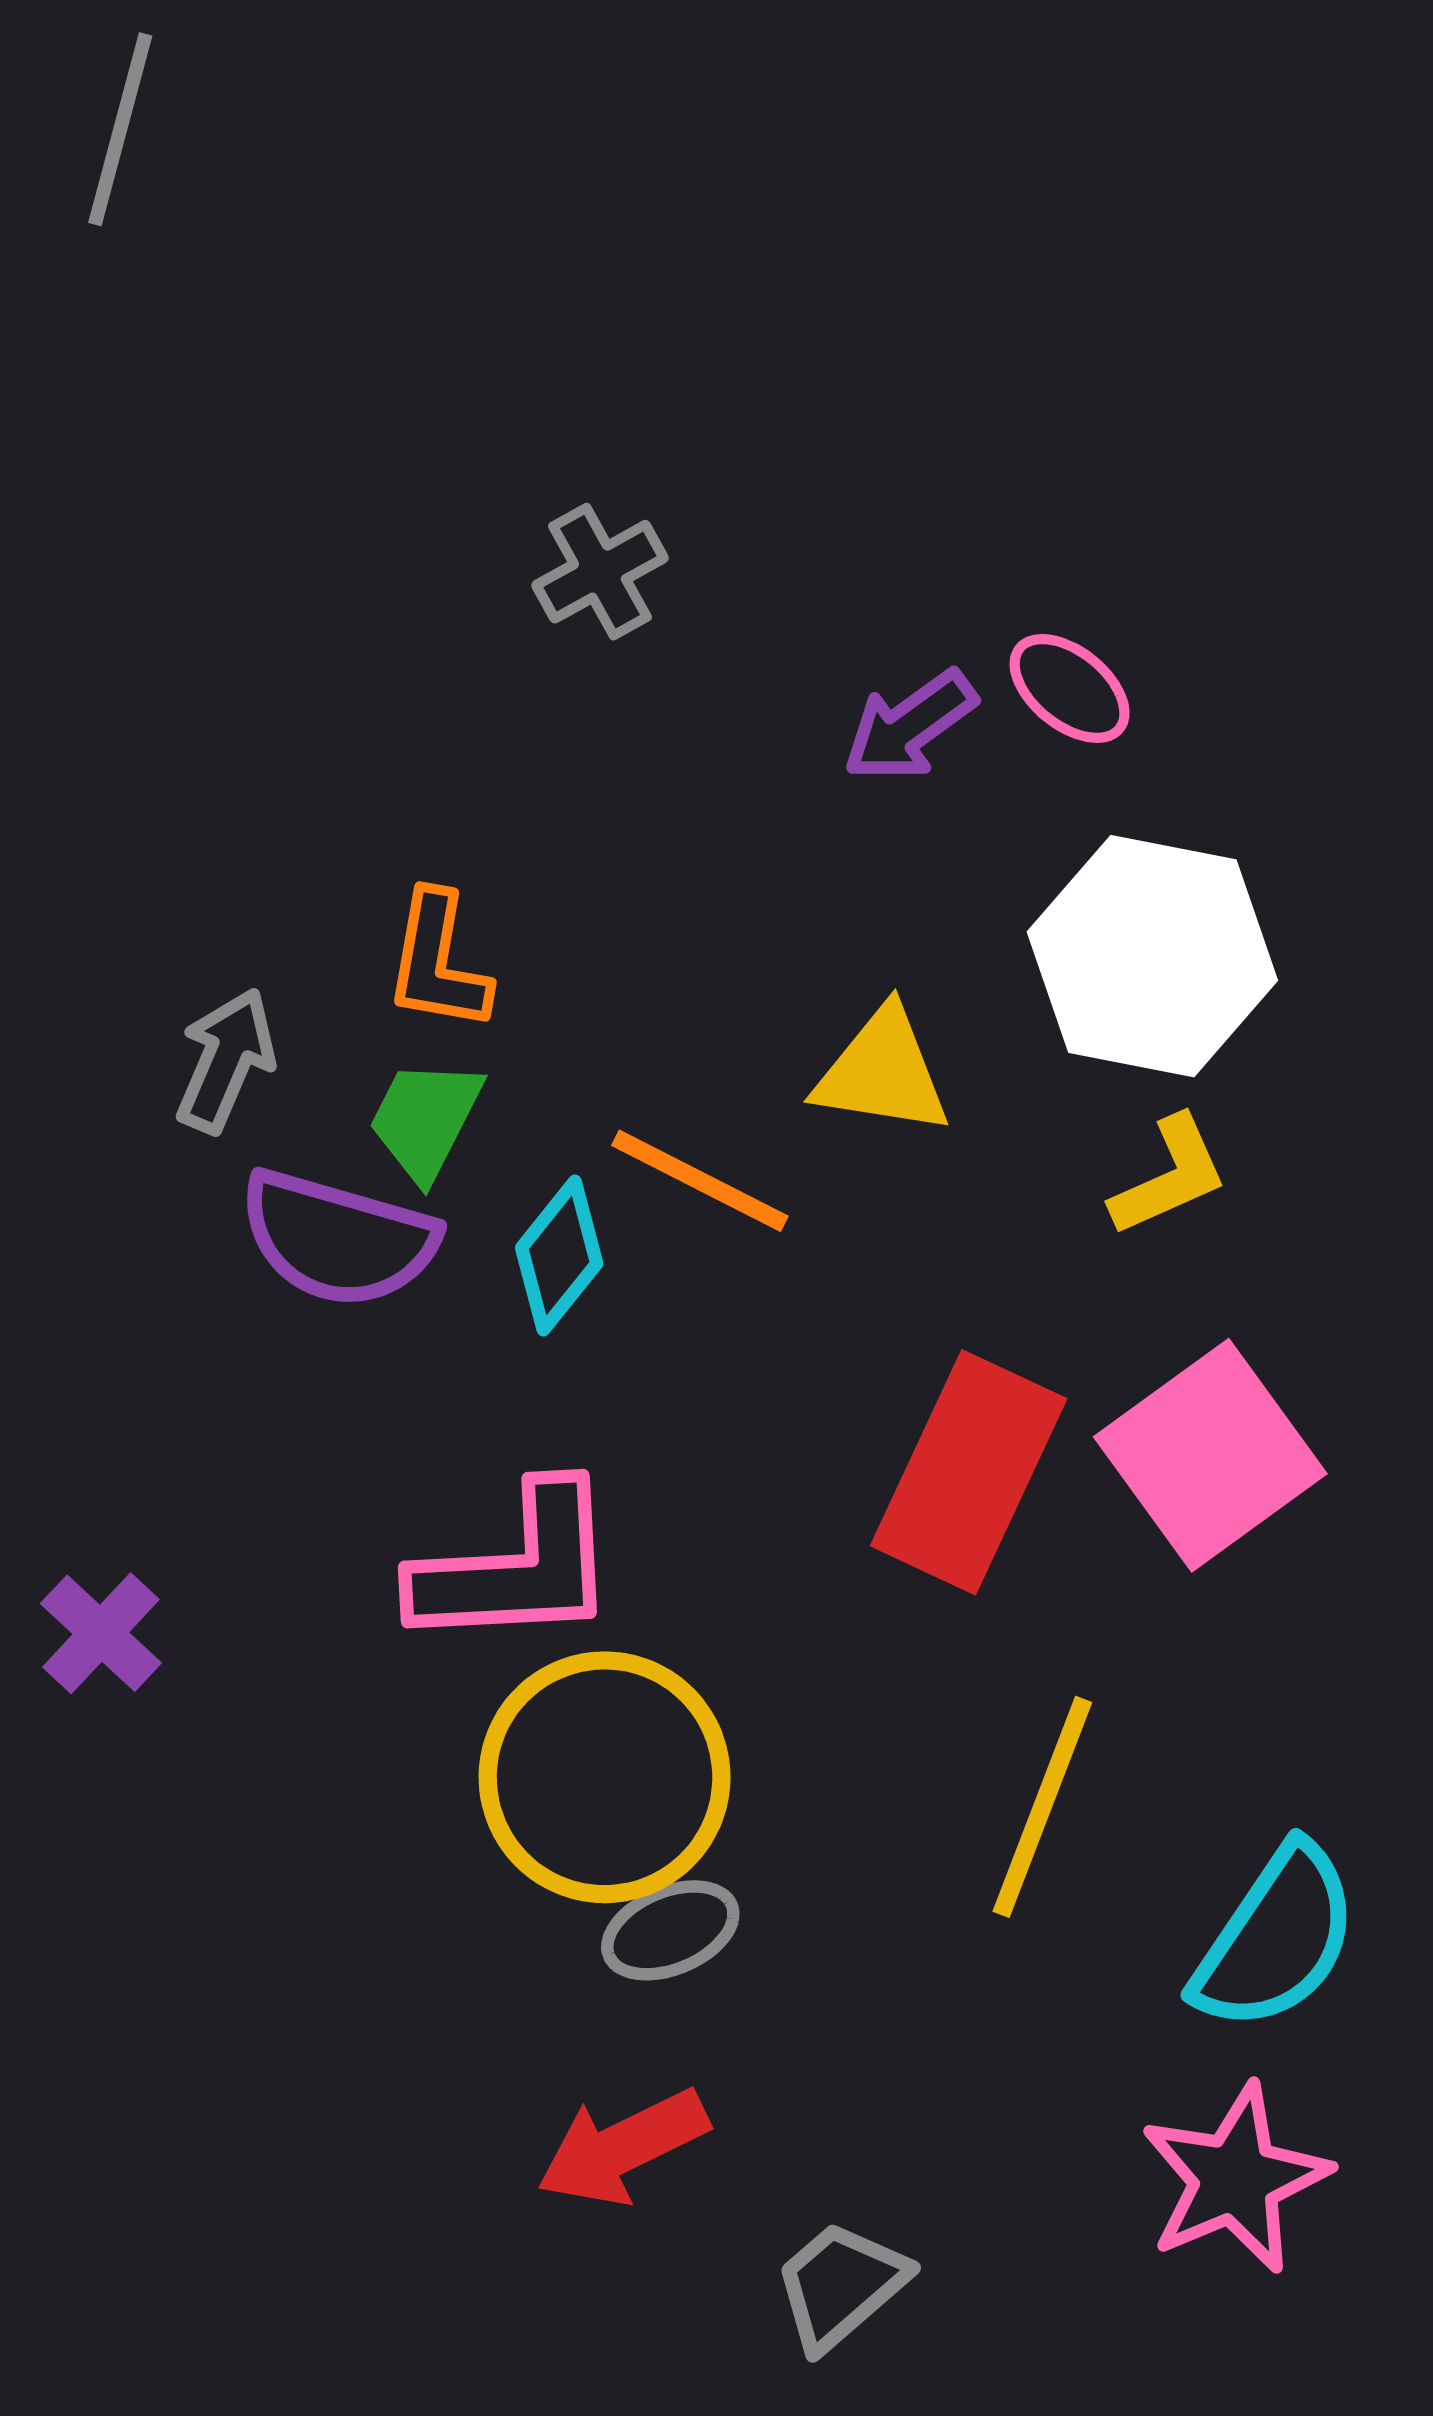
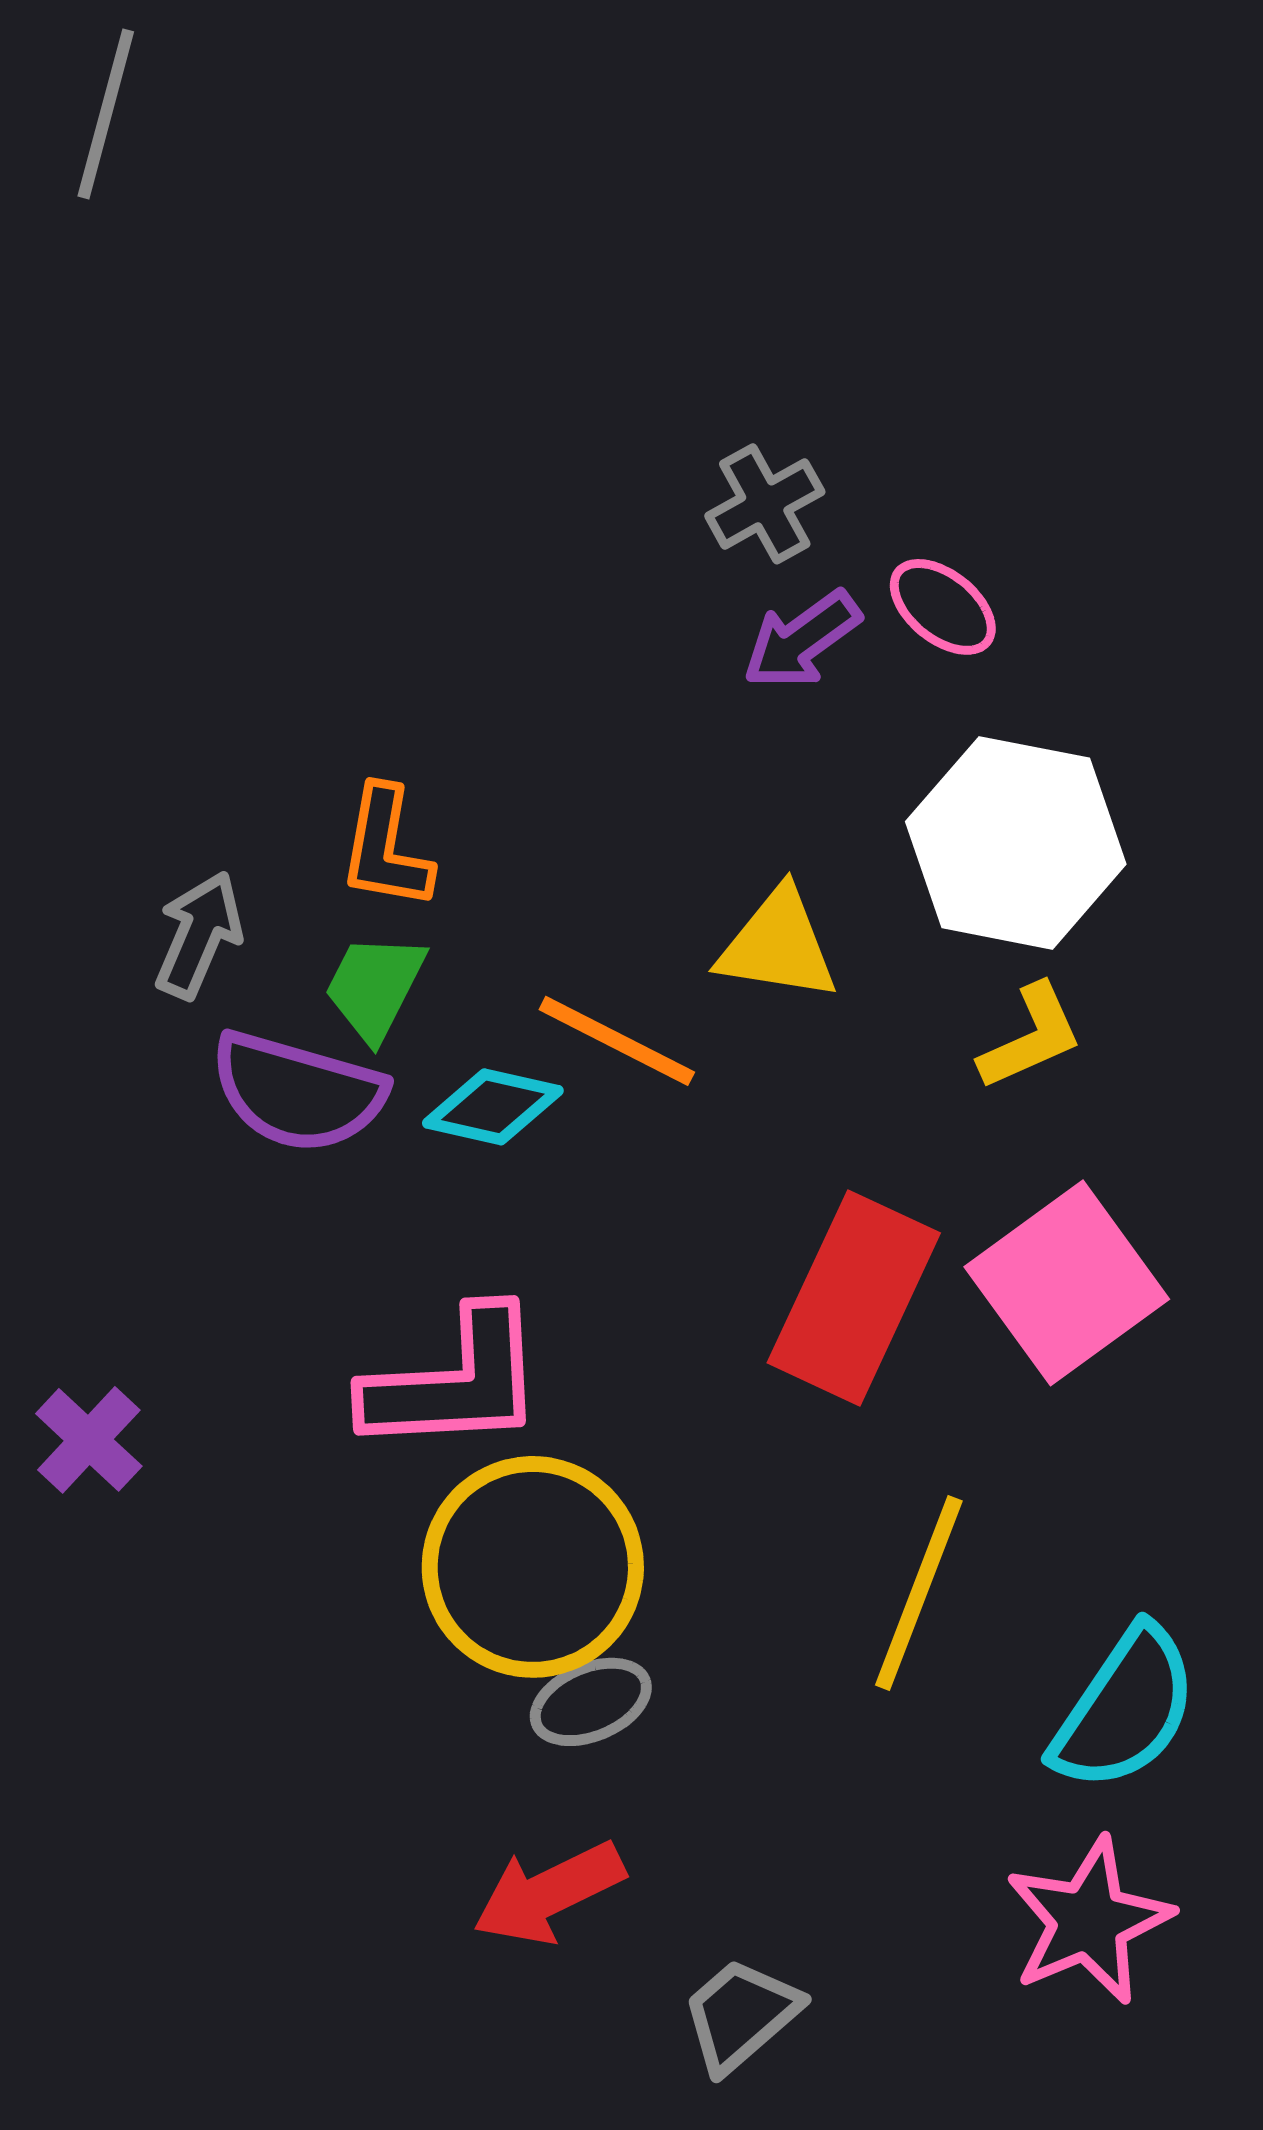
gray cross: (600, 572) -> (765, 504), moved
cyan diamond: (559, 1256) -> (493, 1107), turned 64

